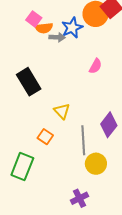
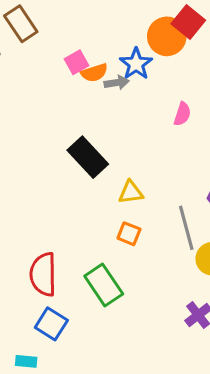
pink square: (34, 19) -> (76, 62), turned 35
yellow triangle: (62, 111) -> (131, 192), moved, turned -42
green rectangle: (22, 167) -> (104, 285), turned -44

